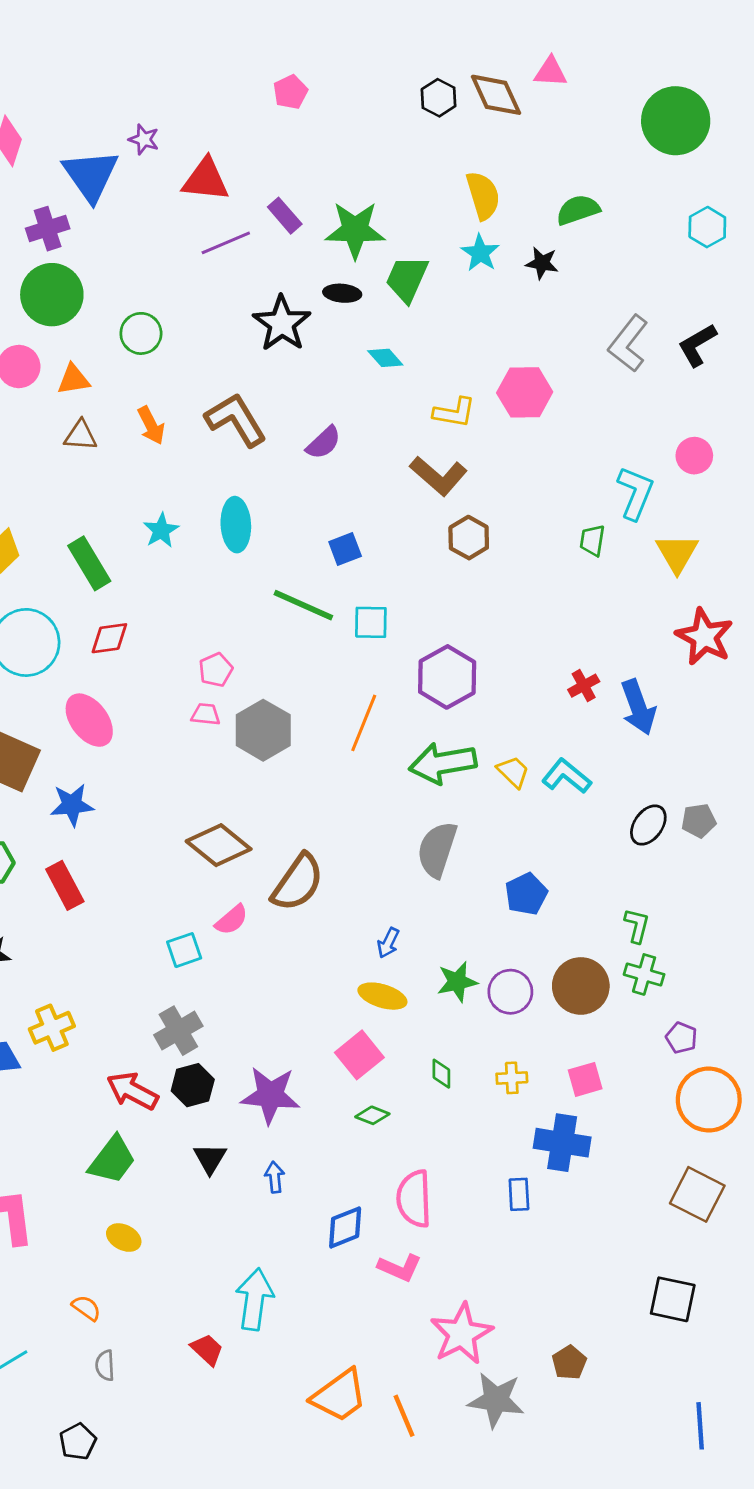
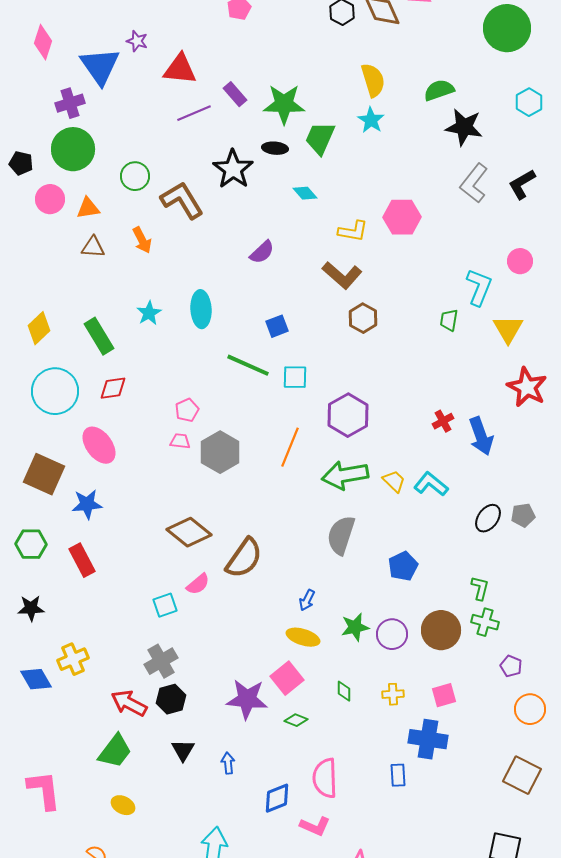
black star: (542, 263) -> (464, 127), moved, size x1.6
brown L-shape: (236, 420) -> (182, 200), moved
purple star: (270, 1095) -> (247, 699), moved
orange circle: (709, 1100) -> (530, 709), size x0.7

